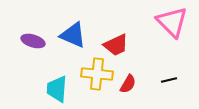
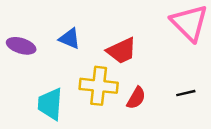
blue triangle: (73, 35) -> (70, 39), size x0.7

